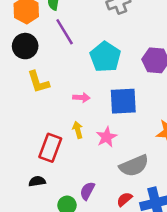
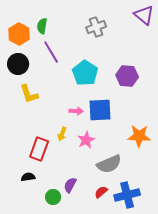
pink arrow: (81, 98) -> (76, 111), moved
yellow arrow: (78, 130) -> (62, 134), turned -144

